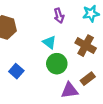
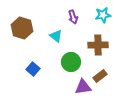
cyan triangle: (49, 42) -> (56, 36), moved
brown cross: (86, 46) -> (98, 45), turned -30

